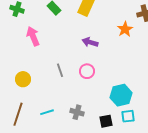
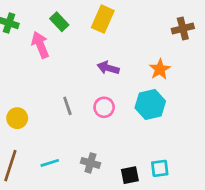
orange star: (125, 29) -> (160, 69), moved
pink arrow: (33, 36) -> (40, 45), moved
cyan hexagon: (121, 95) -> (150, 105), moved

